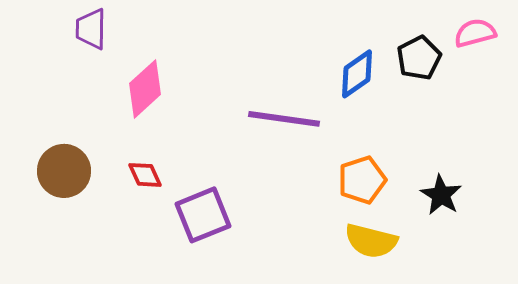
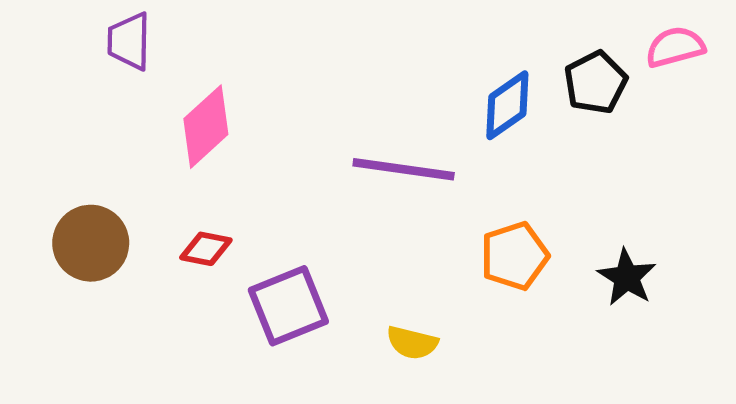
red diamond: (145, 175) -> (206, 249), turned -54
yellow semicircle: (371, 241) -> (412, 343), moved, size x0.7

